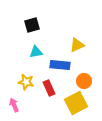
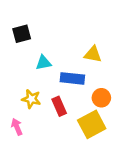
black square: (32, 25) -> (22, 34), moved
yellow triangle: (77, 45) -> (93, 54), turned 35

